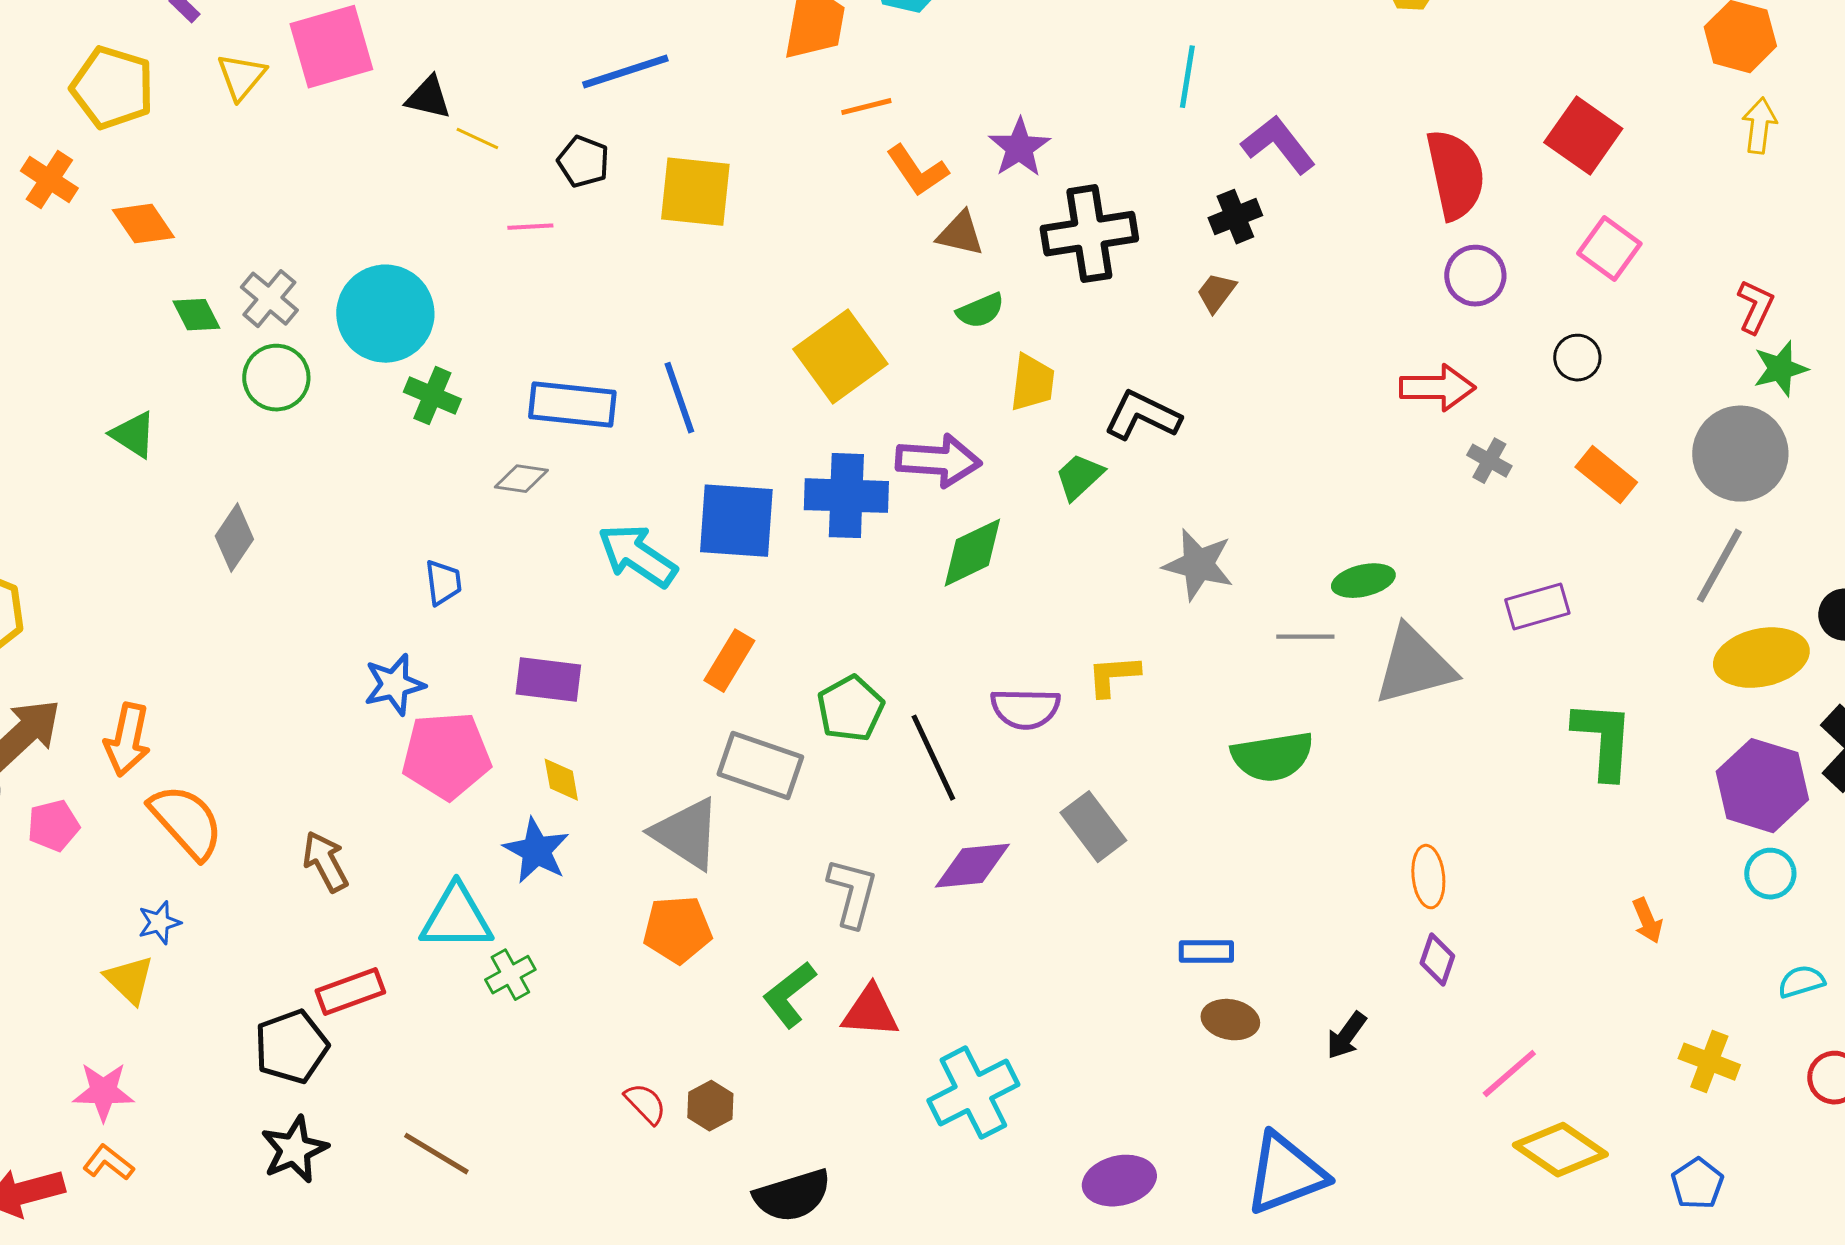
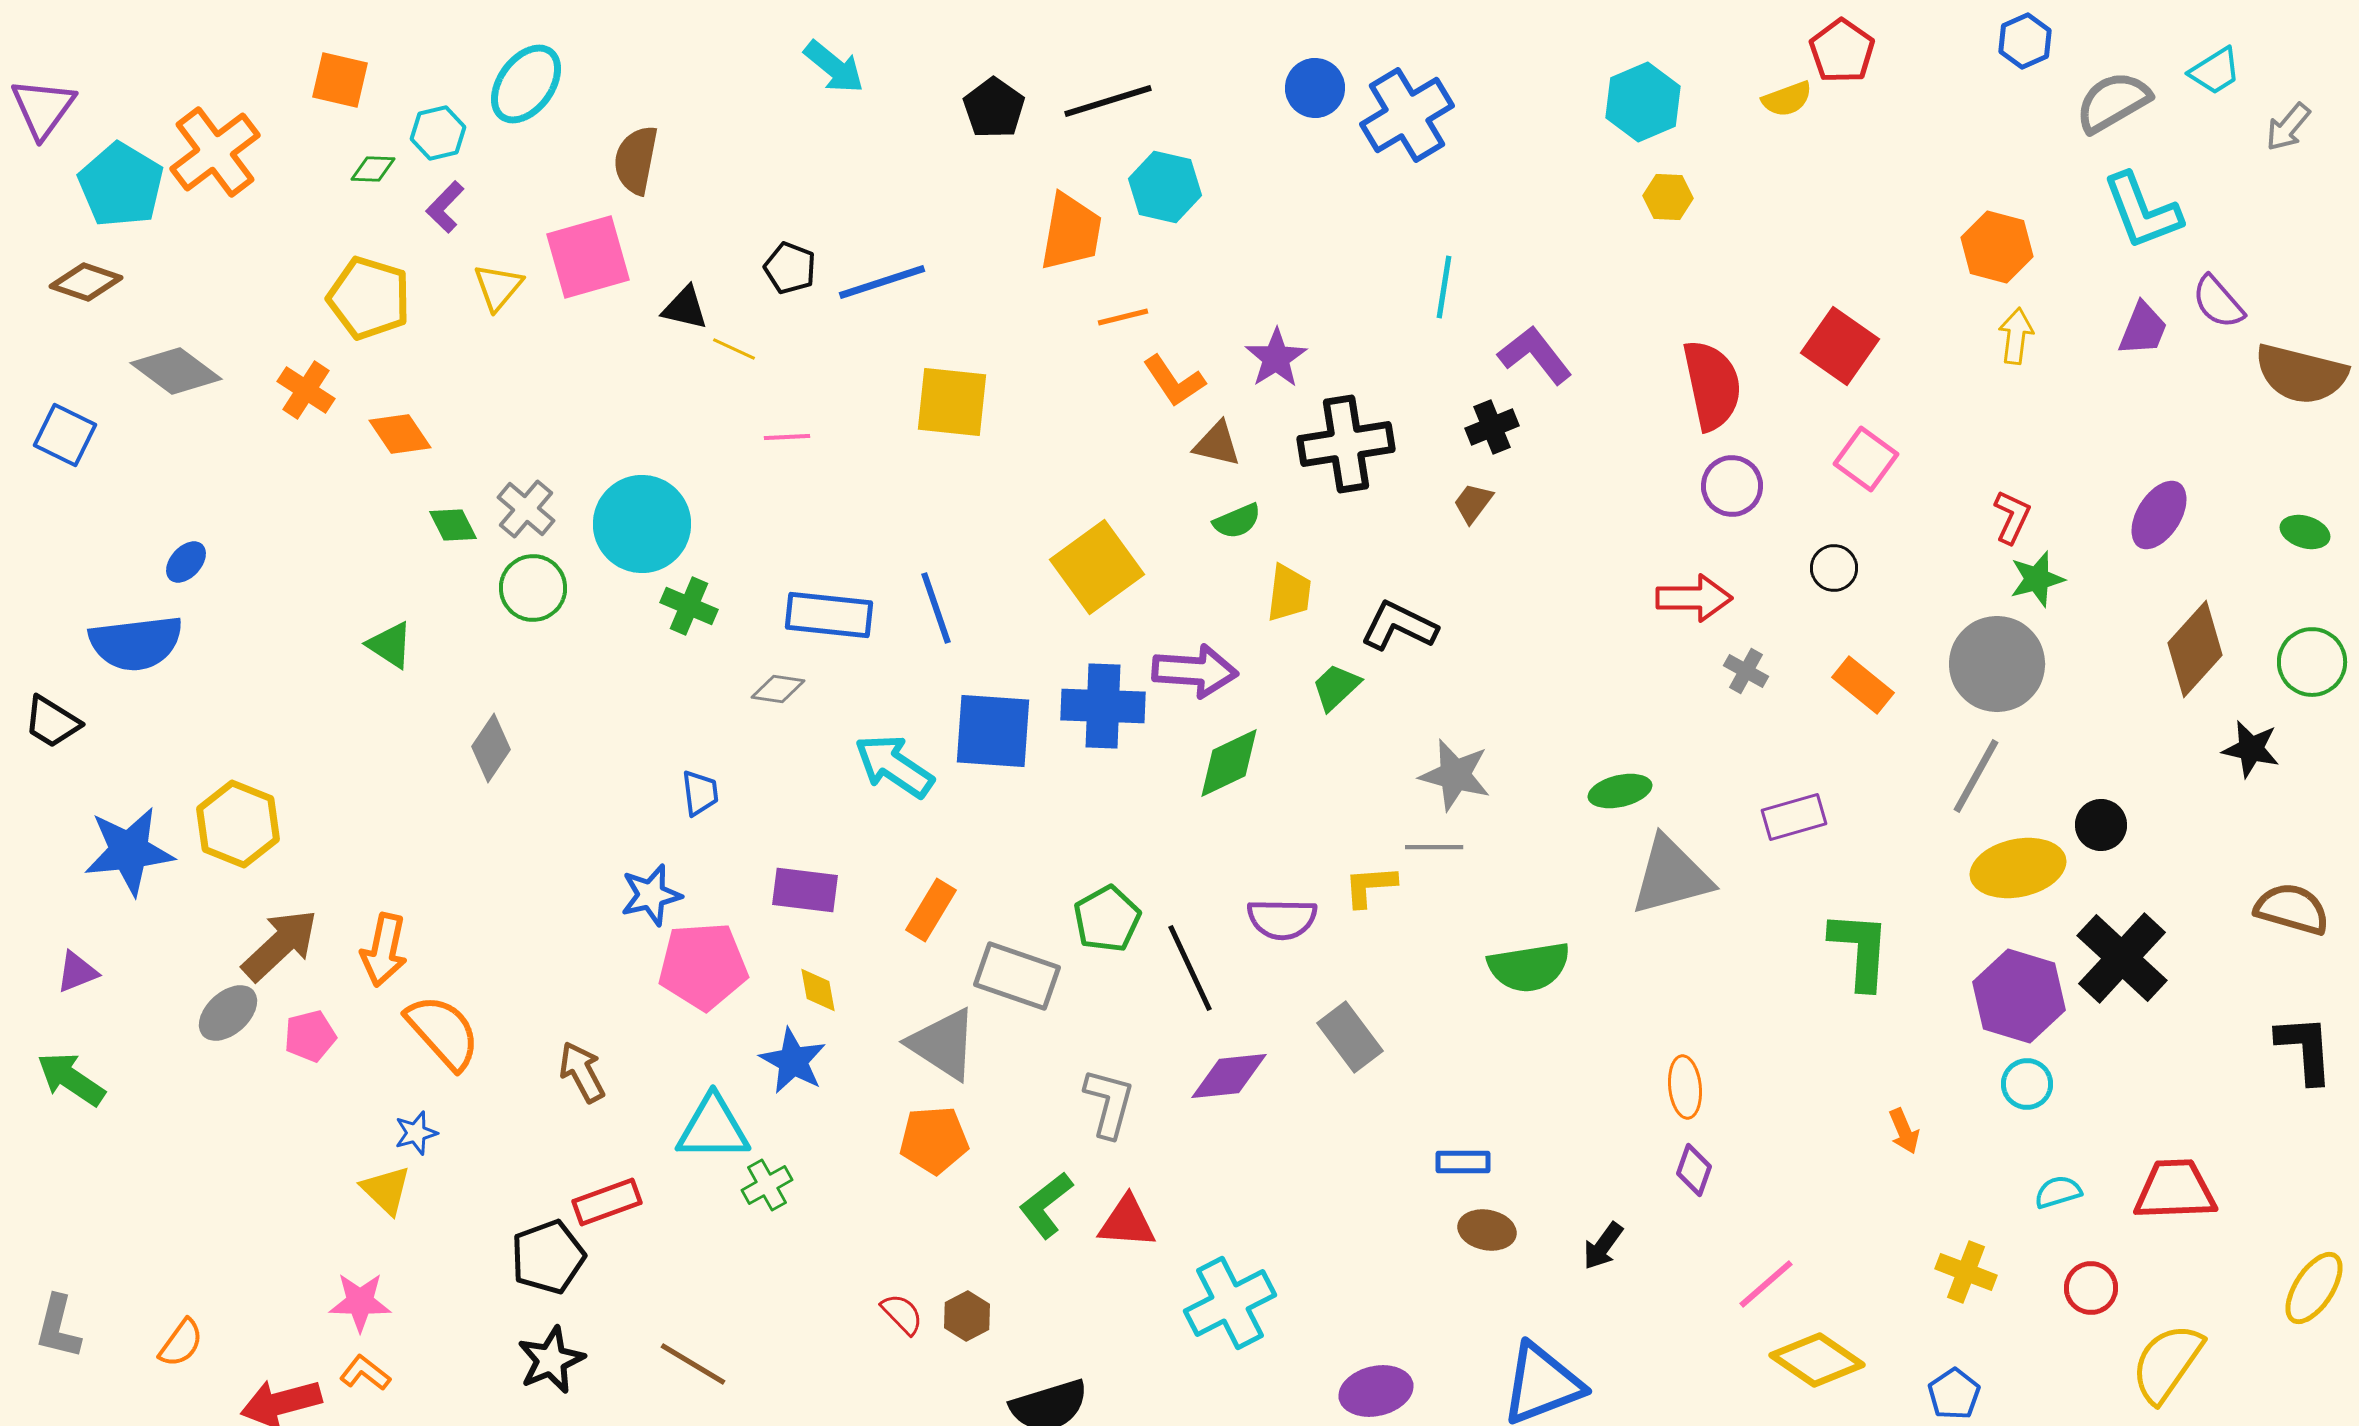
black pentagon: (583, 162) -> (790, 268), moved
gray line: (1305, 637) -> (1434, 847), moved
orange rectangle: (729, 661) -> (931, 910), moved

